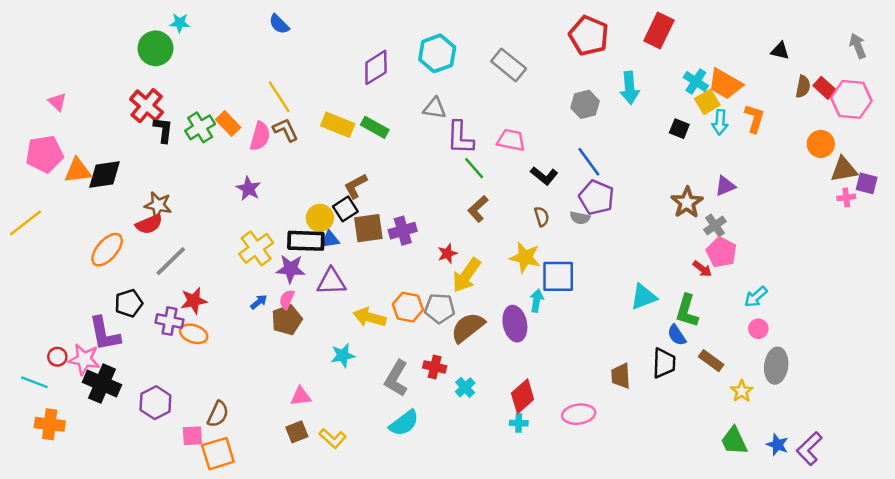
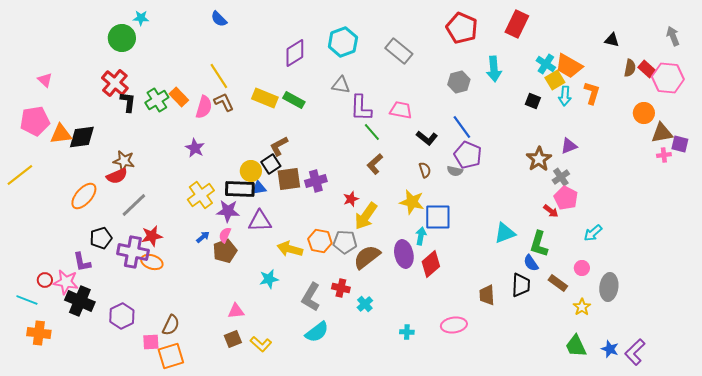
purple cross: (170, 321) -> (133, 252), size x1.4
pink circle: (758, 329) -> (582, 268), moved
purple L-shape: (105, 334) -> (82, 262), size x0.7
red diamond: (523, 396) -> (431, 264), moved

